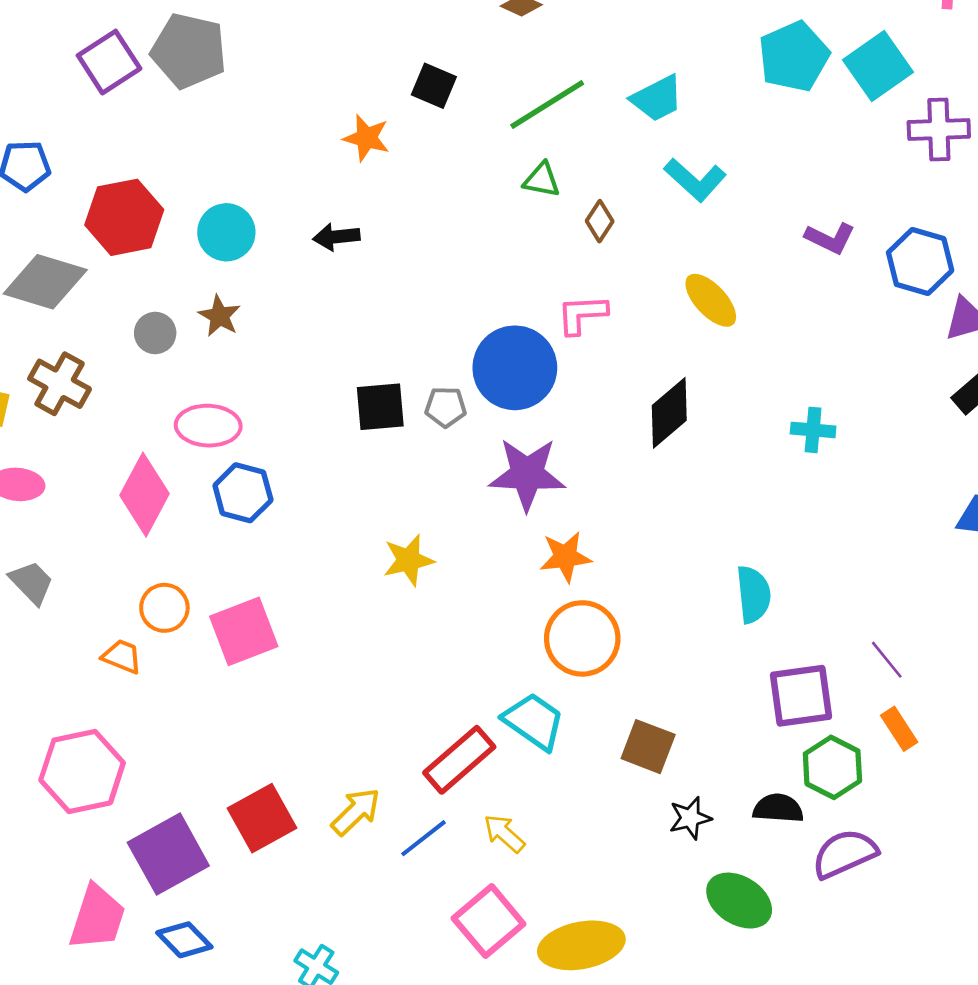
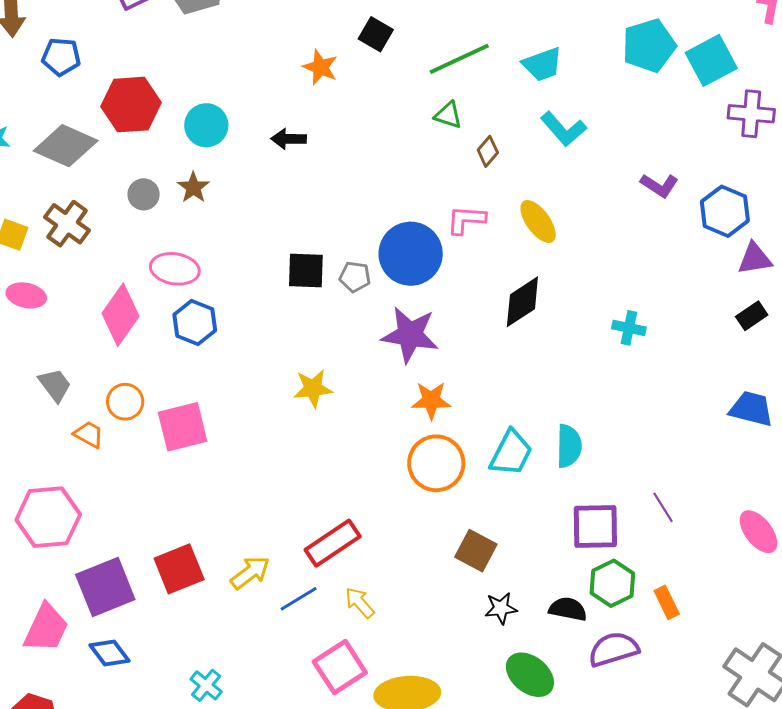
yellow ellipse: (711, 300) -> (538, 221), moved
gray trapezoid: (31, 582) -> (55, 385), moved
cyan trapezoid: (534, 721) -> (511, 453), moved, turned 75
orange rectangle: (899, 729) -> (667, 602), moved

